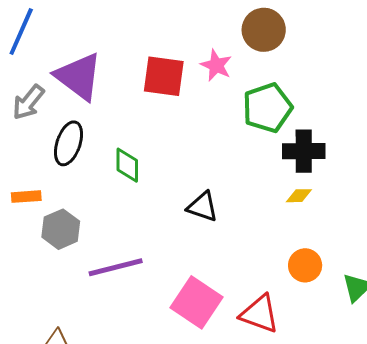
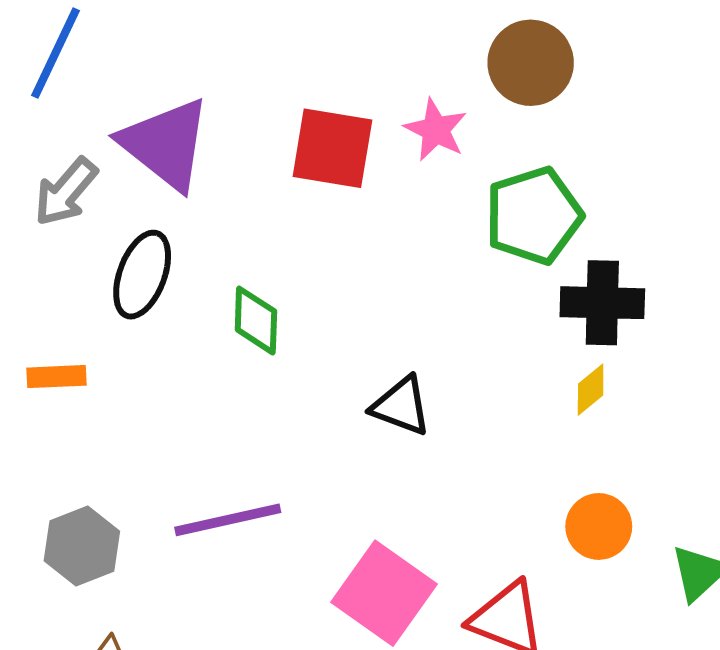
yellow diamond: (299, 196) -> (591, 390), turned -40
gray hexagon: (61, 229) -> (82, 546), moved

